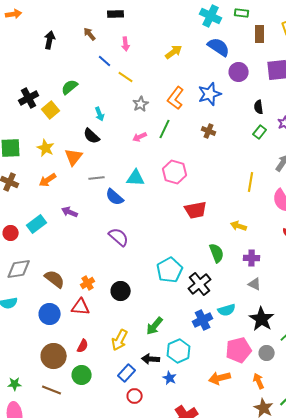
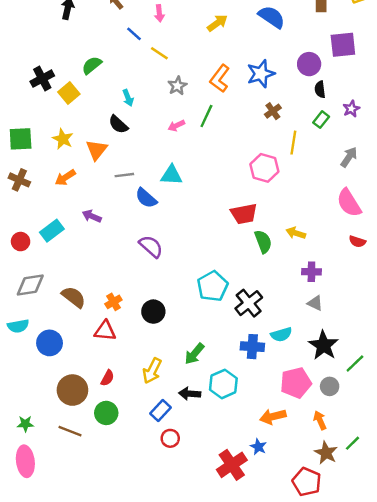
purple circle: (239, 72) -> (309, 64), moved
brown cross: (209, 131) -> (273, 111), moved, turned 32
pink hexagon: (175, 172) -> (264, 168), moved
yellow line: (251, 182) -> (293, 143), moved
green semicircle: (217, 253) -> (263, 242), moved
blue circle: (50, 314) -> (50, 343), moved
blue cross: (203, 320) -> (252, 347), turned 30
blue star: (170, 378) -> (258, 447), moved

